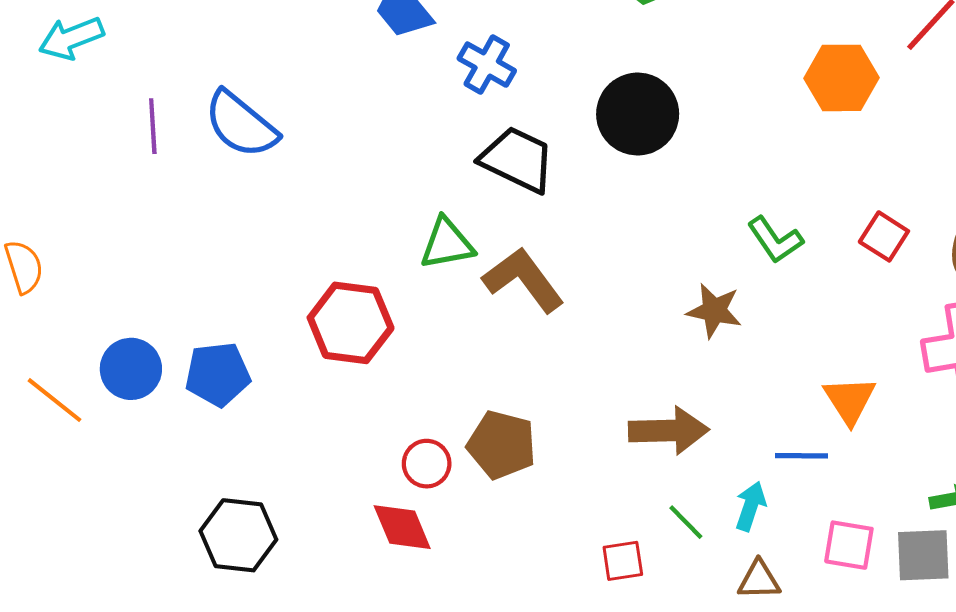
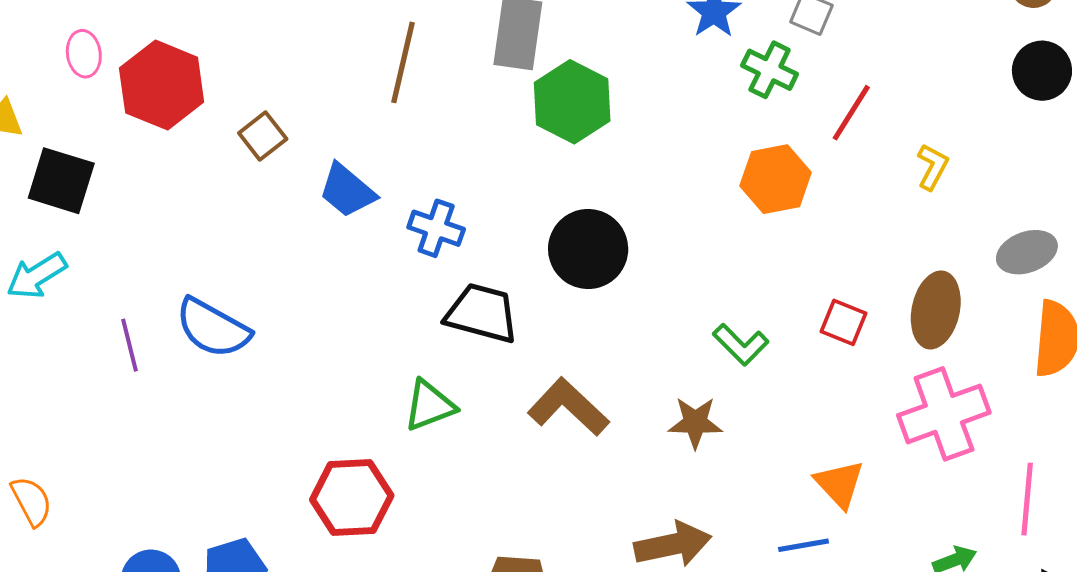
brown L-shape: (524, 280) -> (568, 407), moved

